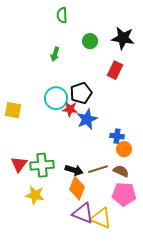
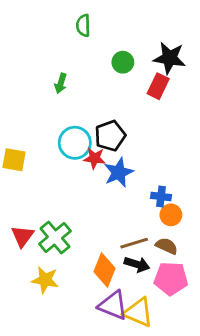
green arrow: (55, 54) -> (61, 83), moved
red rectangle: (115, 70) -> (158, 86), moved
green cross: (42, 165) -> (55, 237), turned -35
black arrow: (74, 170) -> (137, 264), moved

